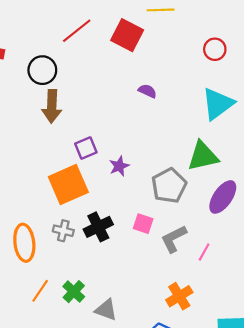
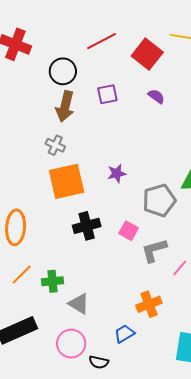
purple semicircle: (147, 91) -> (156, 96), moved
purple square: (86, 148) -> (107, 94), moved
gray cross: (63, 231) -> (55, 145), moved
green cross: (74, 292) -> (52, 281), turned 30

